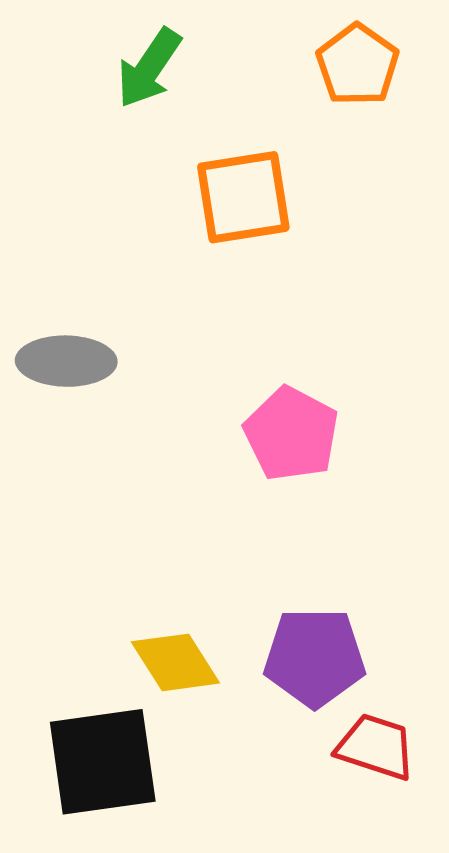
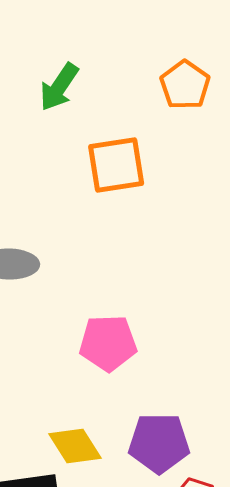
pink pentagon: (291, 434) -> (108, 343), moved, turned -30

